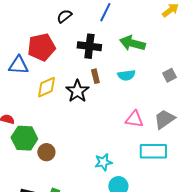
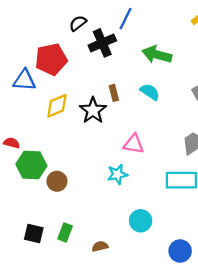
black cross: (89, 46) -> (102, 43), moved, turned -30
cyan semicircle: (126, 75) -> (150, 92), turned -138
pink triangle: (134, 119) -> (134, 144), moved
cyan star: (103, 162) -> (117, 174), moved

